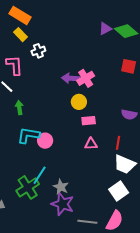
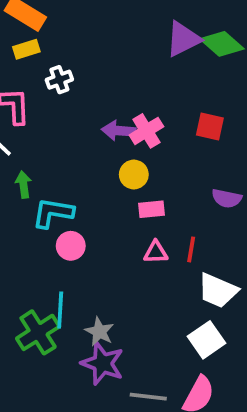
purple triangle: (105, 29) -> (183, 39), size x1.5
yellow rectangle: (21, 35) -> (26, 49), turned -64
red square: (129, 66) -> (210, 126), moved
cyan L-shape: (28, 135) -> (53, 213), moved
red line: (118, 143) -> (191, 249), moved
cyan line: (40, 175) -> (60, 310), turned -30

